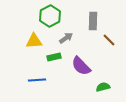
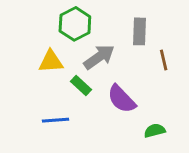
gray arrow: (66, 38) -> (99, 57), size x1.5
brown line: (109, 40) -> (164, 60), turned 32
green rectangle: (54, 57) -> (81, 86), turned 56

